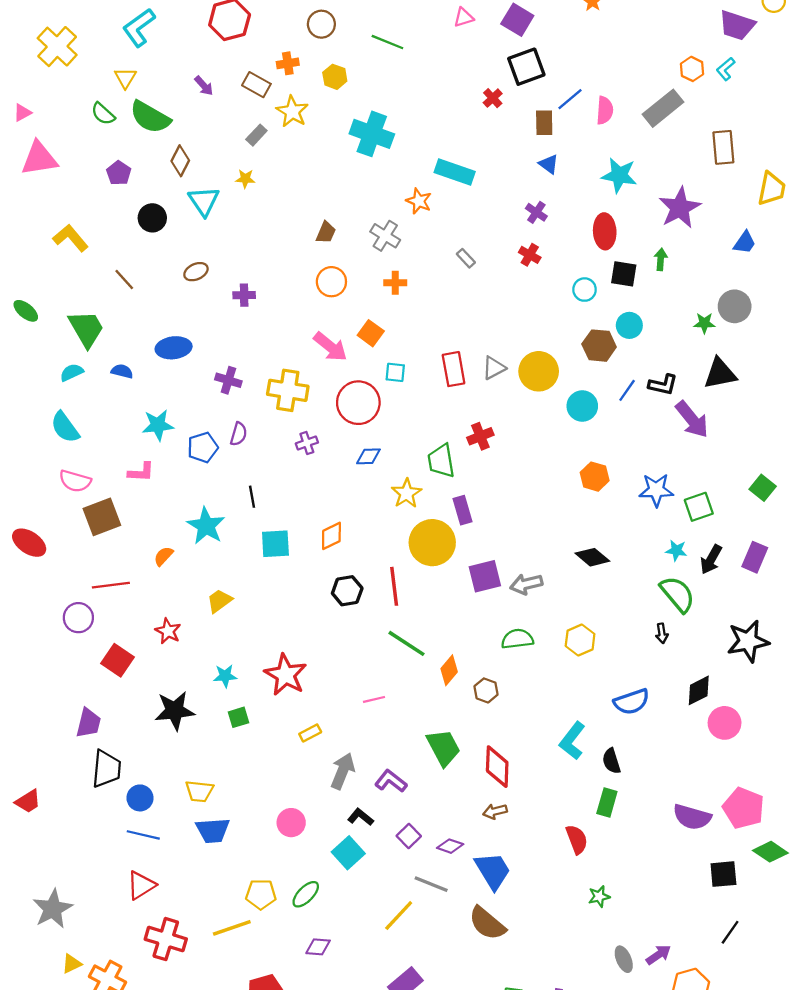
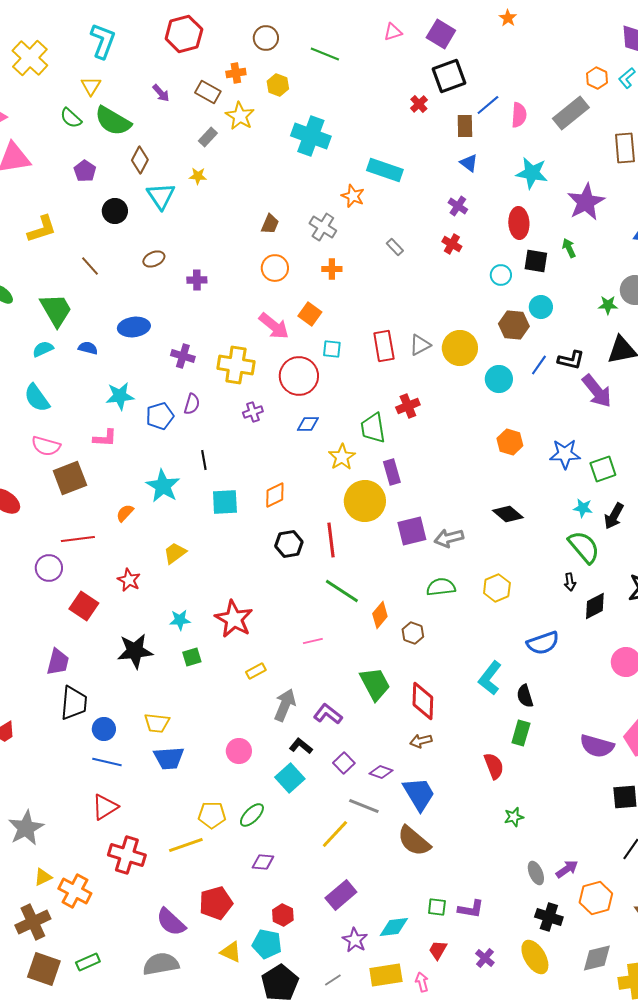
cyan L-shape: (139, 28) -> (103, 41), turned 147
yellow L-shape: (71, 238) -> (42, 229), turned 112
green arrow: (661, 259) -> (569, 248), turned -30
black diamond: (699, 690) -> (595, 606), moved

